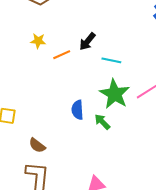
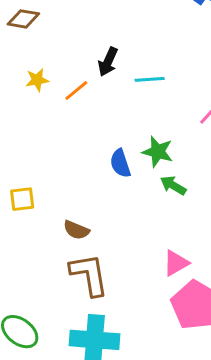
green star: (115, 94) -> (158, 152), moved, size x0.7
green arrow: (102, 122) -> (173, 185), moved

